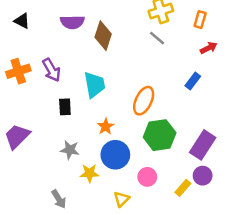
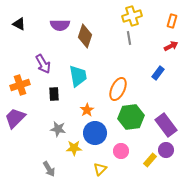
orange rectangle: (200, 20) -> (172, 21), moved
gray line: (157, 38) -> (129, 38), turned 40
orange cross: (18, 71) -> (20, 85), moved
purple rectangle: (203, 145) -> (166, 125), turned -70

